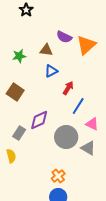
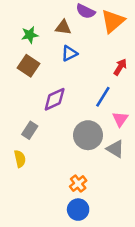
red arrow: (68, 88) -> (120, 67), moved
brown square: (15, 92) -> (29, 66), moved
purple diamond: (39, 120) -> (55, 99), moved
pink triangle: (92, 124) -> (120, 119), turned 40

